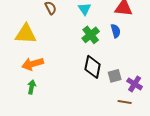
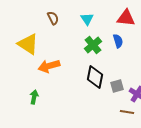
yellow triangle: (26, 34) -> (28, 44), turned 30
orange arrow: (33, 64) -> (49, 66), moved

